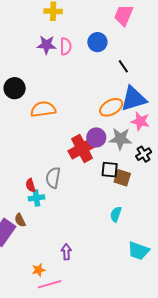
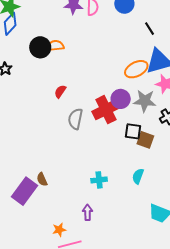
orange semicircle: (43, 109) -> (55, 46), moved, size x0.7
gray semicircle: (53, 178) -> (75, 119), moved
red semicircle: (31, 185) -> (60, 92), moved, turned 48
cyan cross: (36, 198) -> (99, 180), moved

